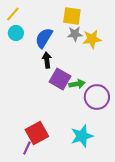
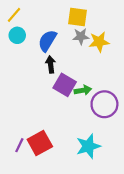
purple line: (27, 148) -> (19, 145), moved

